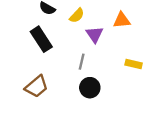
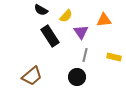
black rectangle: (41, 39) -> (50, 36), moved
gray line: (82, 62) -> (85, 55), moved

